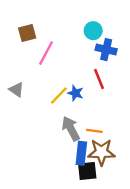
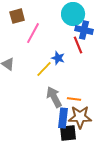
cyan circle: (93, 31) -> (73, 14), size x1.5
red line: (99, 79) -> (78, 45), moved
blue star: (75, 93) -> (58, 58), moved

